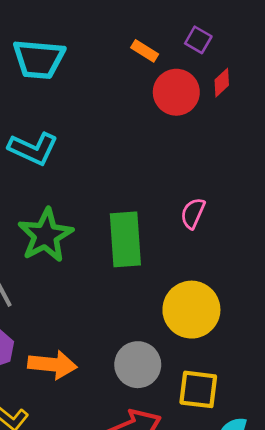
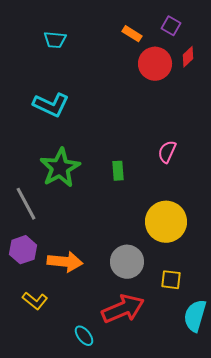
cyan trapezoid: (39, 59) -> (55, 40), size x0.6
green rectangle: (125, 239) -> (118, 171), size x0.5
yellow square: (198, 389) -> (171, 280), size x0.7

